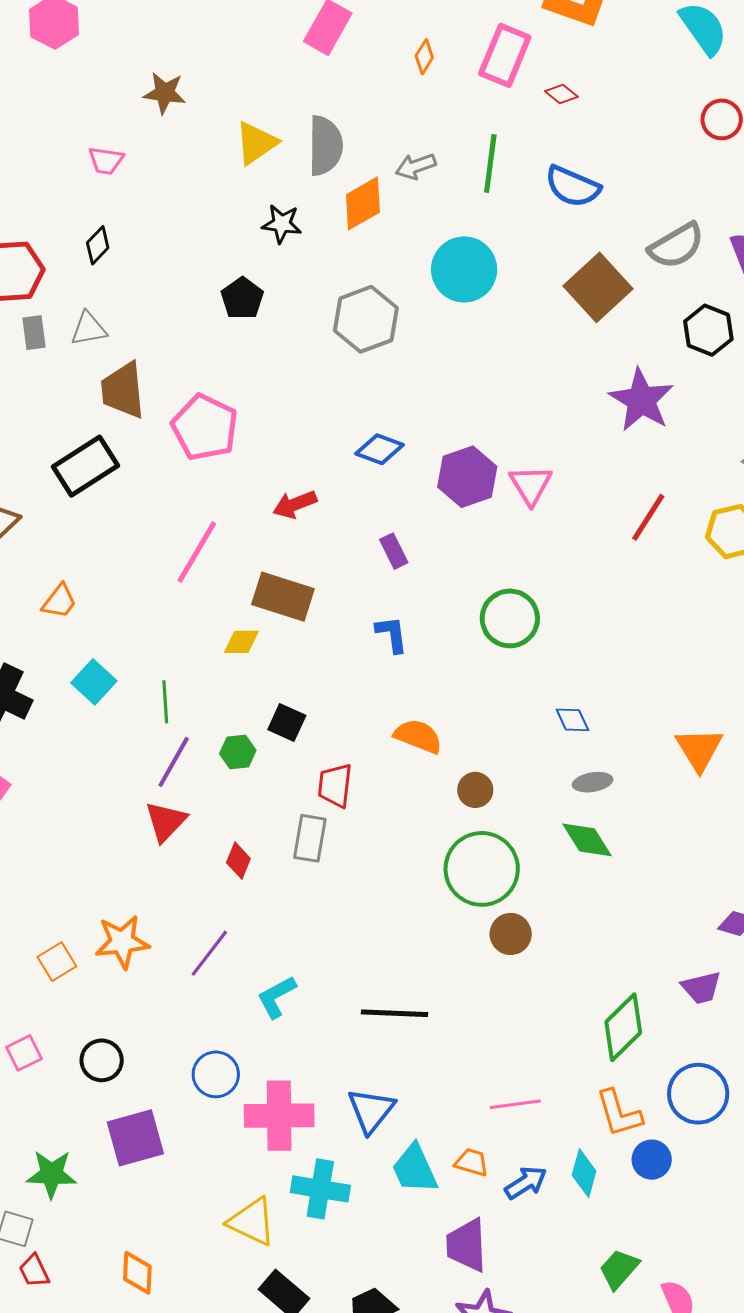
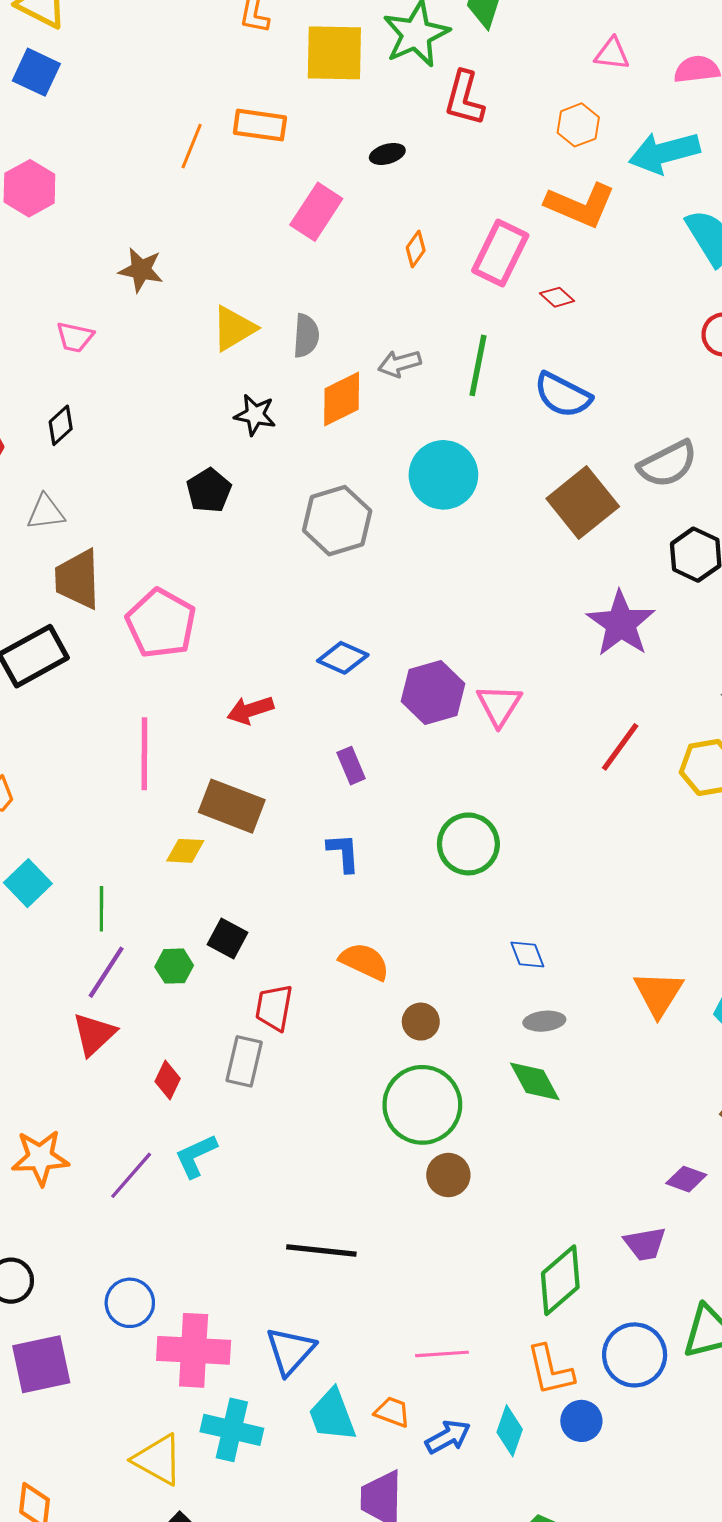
gray semicircle: (325, 146) -> (306, 336), size x0.7
pink line: (197, 552) -> (144, 754), turned -34
cyan L-shape: (277, 997) -> (196, 1156), moved

